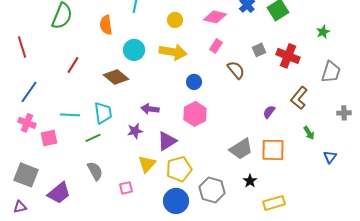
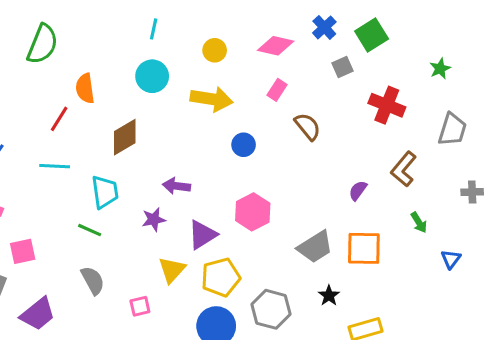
orange semicircle: (106, 25) -> (85, 88), moved
cyan circle: (134, 50) -> (152, 76), moved
gray square: (259, 50) -> (343, 67), moved
brown diamond: (116, 77) -> (125, 137), turned -70
pink hexagon: (195, 114) -> (253, 212), moved
cyan line: (70, 115) -> (55, 166), moved
pink square: (49, 138) -> (23, 251), moved
green line: (93, 138) -> (90, 230), turned 49

